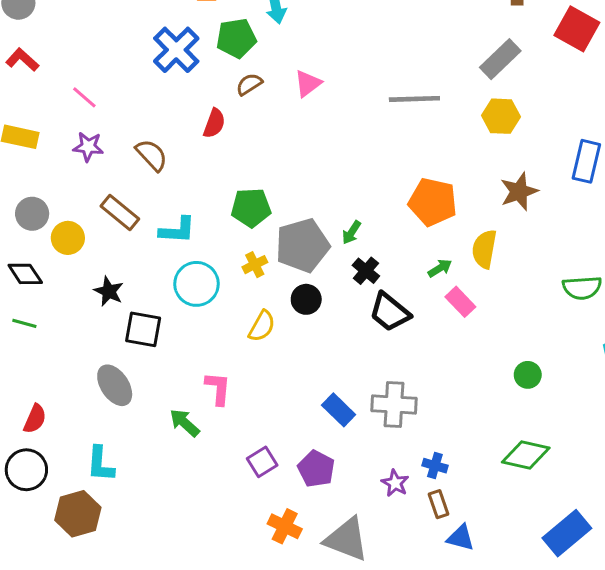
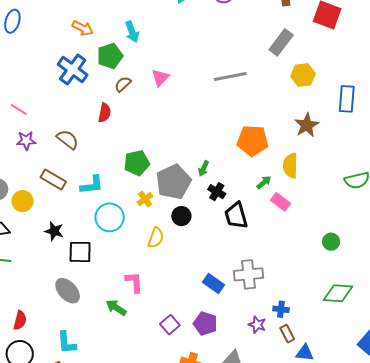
yellow hexagon: (501, 116) -> (303, 75), moved
black trapezoid: (390, 312) -> (236, 216), turned 44

